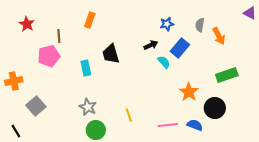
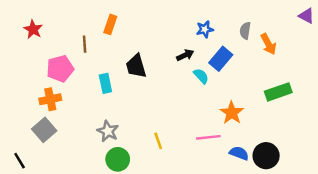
brown line: (59, 36) -> (85, 44), moved
orange cross: (14, 81) -> (50, 99), moved
black circle: (215, 108) -> (266, 156), moved
pink line: (168, 125) -> (208, 137), moved

